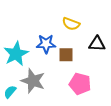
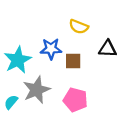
gray star: (33, 81) -> (37, 90), turned 30
pink pentagon: (80, 84) -> (75, 100), moved

